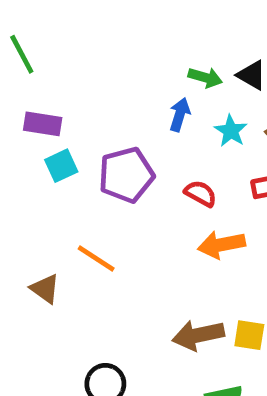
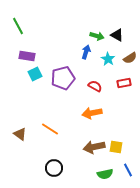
orange arrow: (221, 245) -> (92, 113), moved
orange line: (96, 259) -> (50, 129), moved
brown triangle: (45, 289) -> (20, 134), moved

